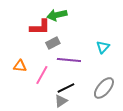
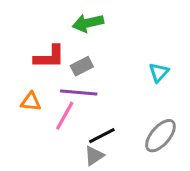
red L-shape: (40, 27) -> (49, 57), moved
purple line: (69, 60) -> (79, 92), moved

